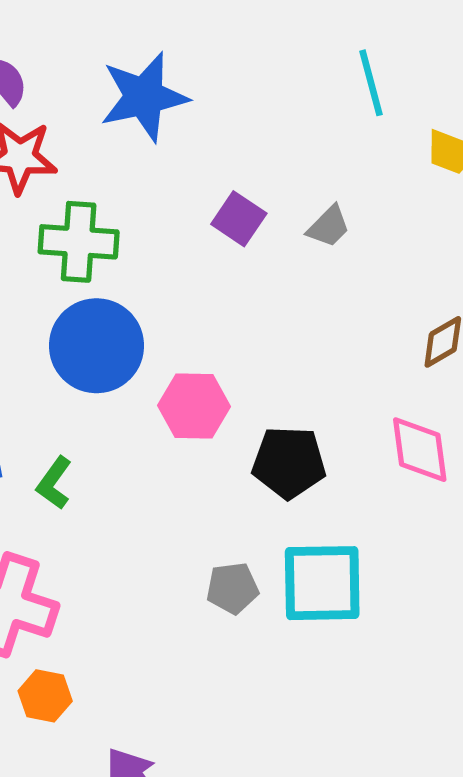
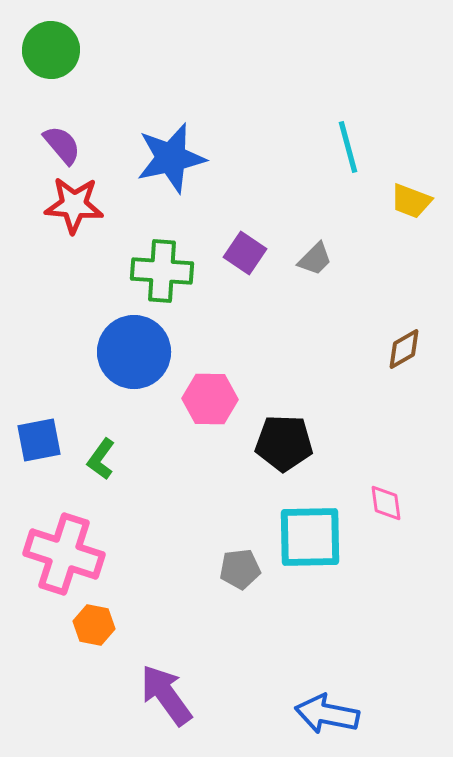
green cross: (79, 242) -> (162, 271), moved
pink diamond: (420, 450) -> (386, 503), moved, size x0.7
gray pentagon: (232, 588) -> (240, 569), moved

